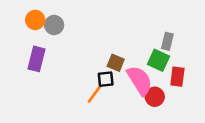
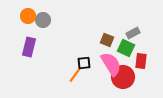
gray rectangle: (167, 41) -> (133, 33), turned 48
brown square: (116, 63) -> (107, 40), moved
red circle: (155, 97) -> (123, 77), size x1.5

